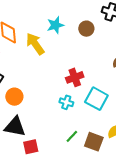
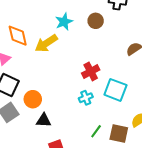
yellow arrow: (35, 44) -> (46, 43), turned -80
cyan cross: (66, 102) -> (86, 98), turned -32
black triangle: (15, 127) -> (44, 120), moved, size x0.7

